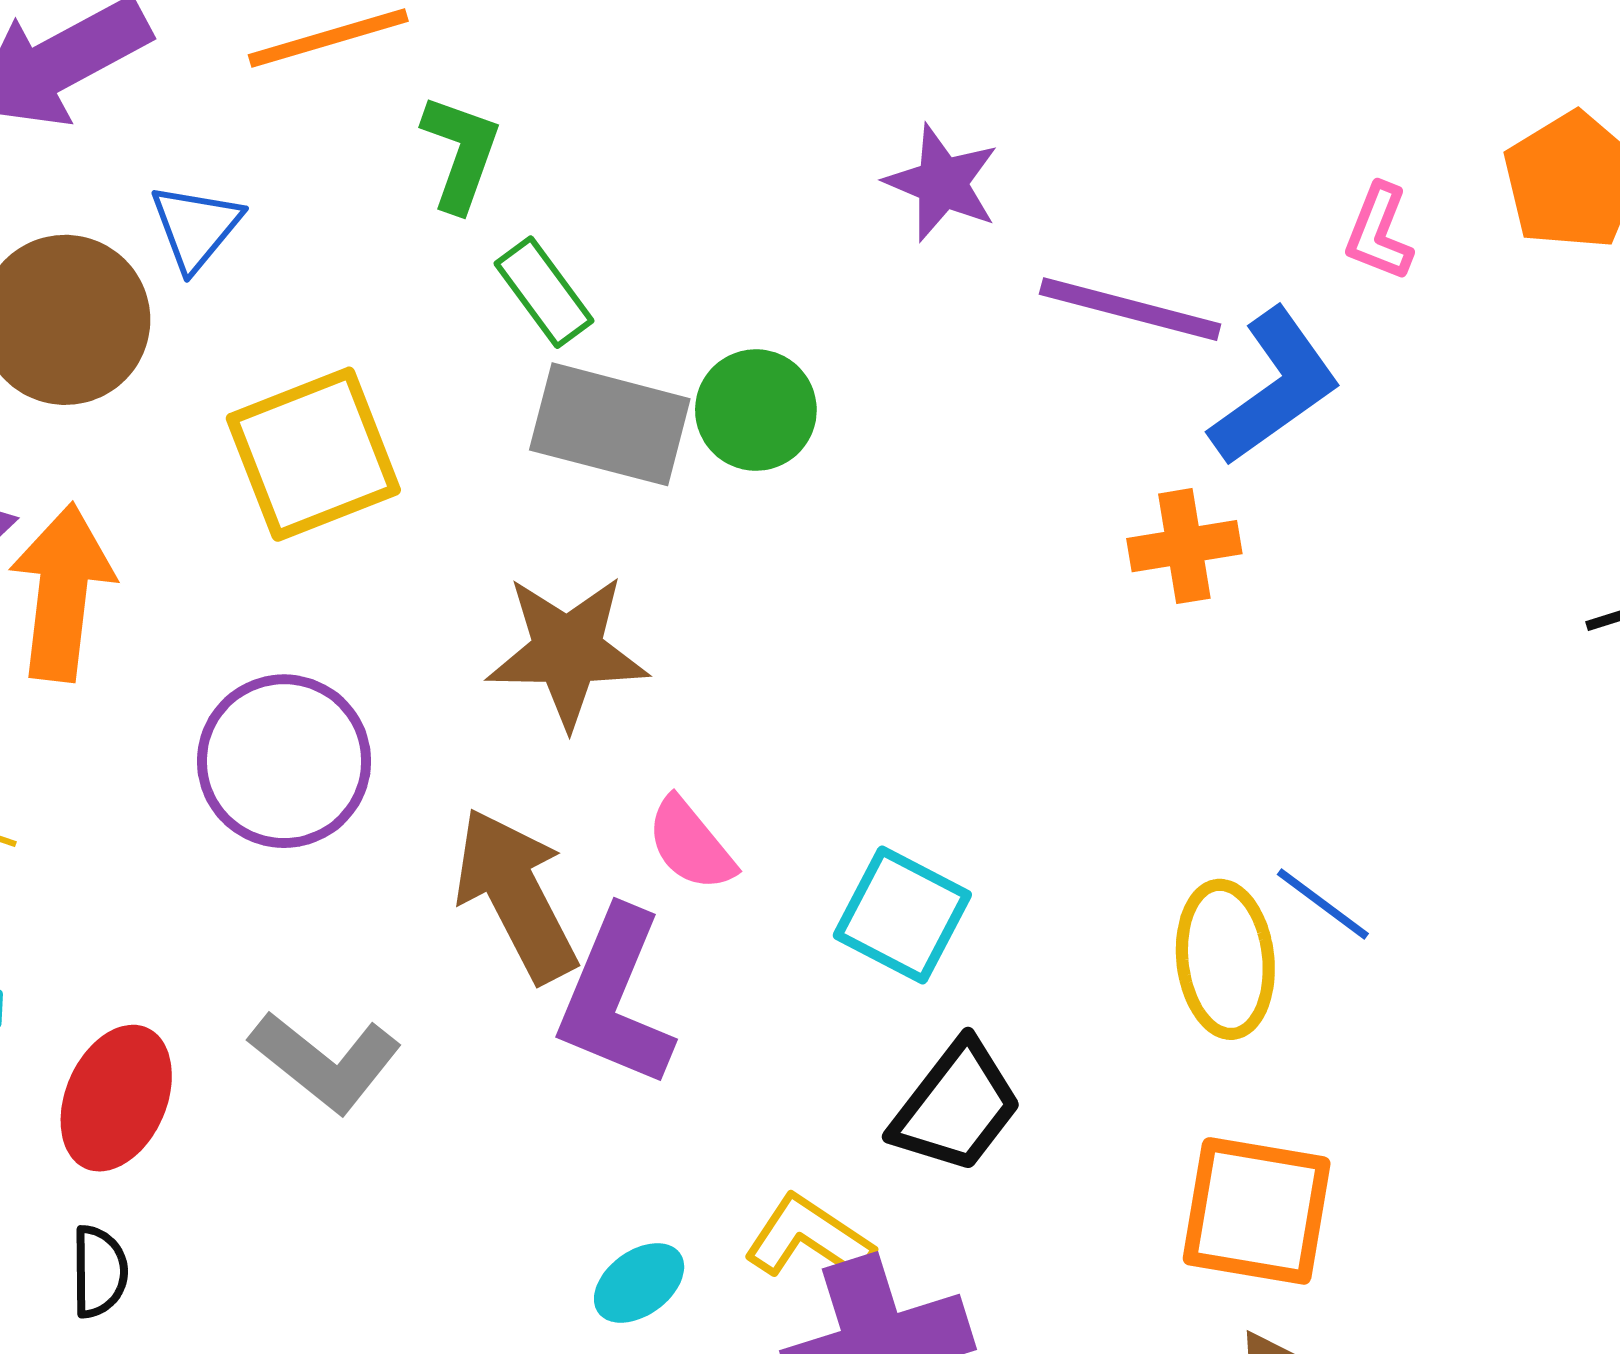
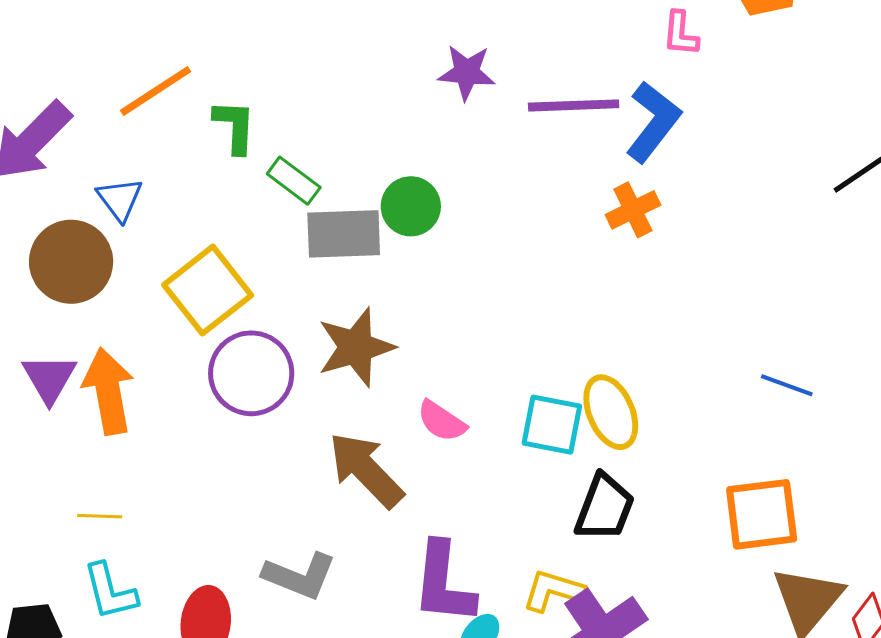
purple circle: (284, 761) -> (251, 373), moved
blue line: (1323, 904) -> (787, 385), moved
yellow ellipse: (1225, 959) -> (611, 412), moved
purple L-shape: (615, 998) -> (444, 583), moved

